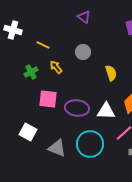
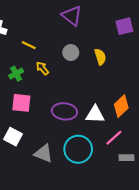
purple triangle: (84, 17) -> (72, 16), size x1.5
yellow semicircle: (111, 73) -> (100, 57), moved
pink square: (48, 99) -> (21, 103), moved

